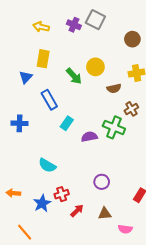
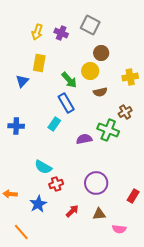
purple cross: (74, 25) -> (61, 33), moved
yellow arrow: (41, 27) -> (37, 32), turned -84
brown circle: (132, 39) -> (101, 53), moved
brown semicircle: (114, 88) -> (100, 92), moved
blue rectangle: (49, 100) -> (66, 103), moved
cyan rectangle: (67, 123) -> (54, 124), moved
purple circle: (102, 182) -> (96, 183), size x1.5
red cross: (62, 194) -> (56, 184), moved

